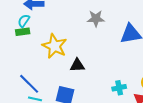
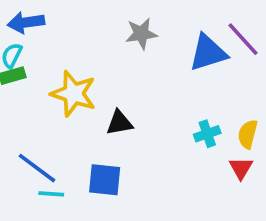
cyan cross: (119, 88) -> (207, 134), moved

